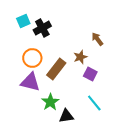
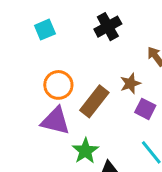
black cross: (42, 28) -> (108, 27), moved

